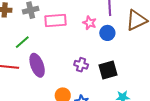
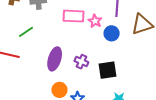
pink rectangle: (56, 20) -> (74, 16), moved
purple ellipse: (37, 65) -> (55, 59), moved, turned 30

